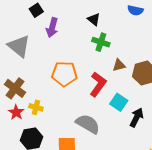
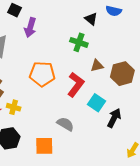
black square: (36, 10) -> (15, 10), turned -32
black triangle: (94, 19) -> (91, 19), moved
gray semicircle: (88, 124) -> (65, 124), size x0.7

